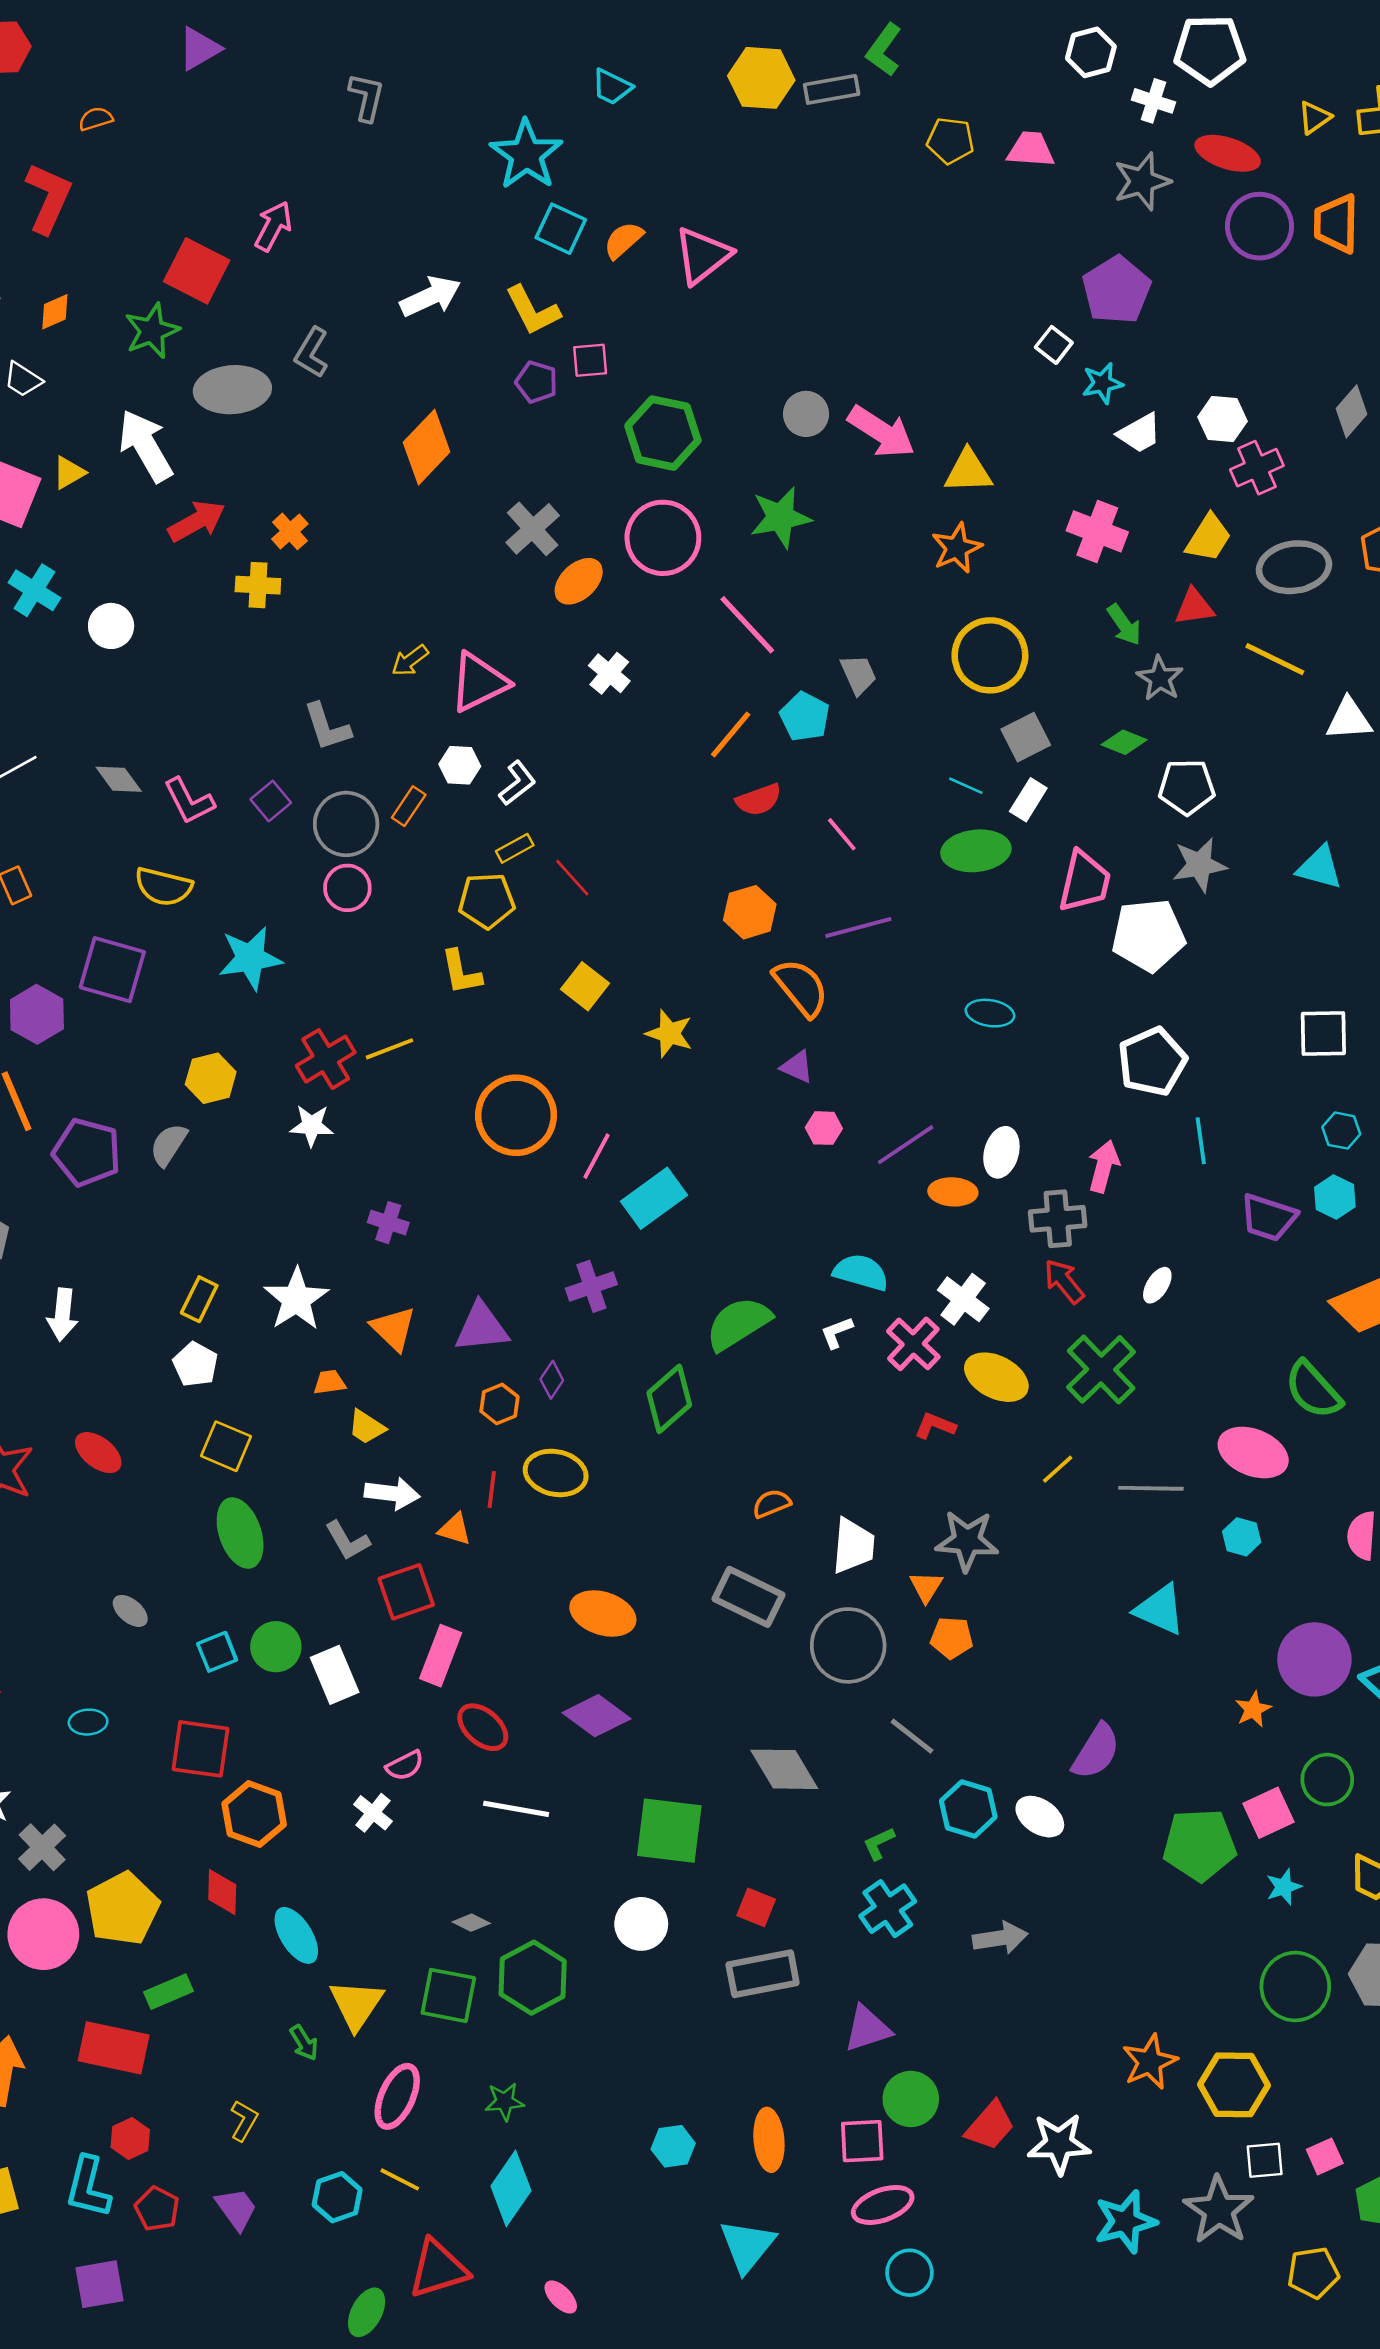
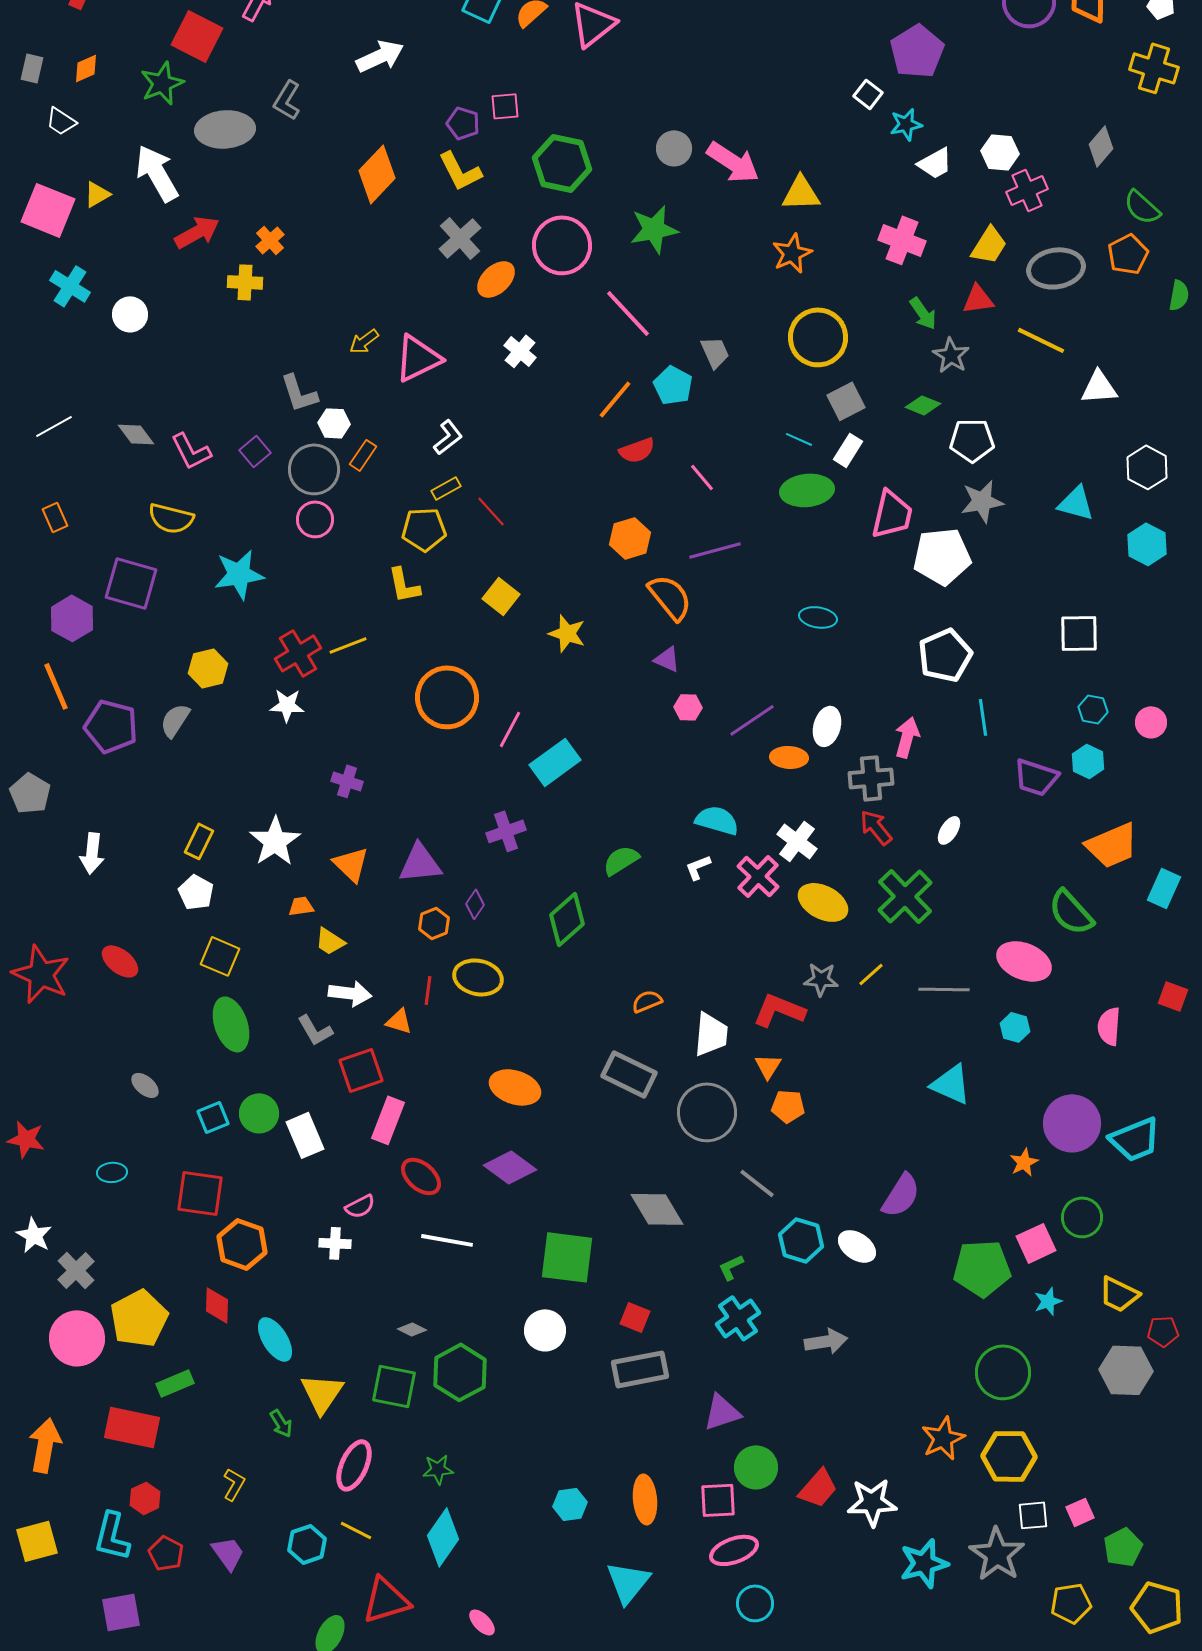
yellow L-shape: (533, 310) -> (460, 171), moved
white hexagon: (460, 765) -> (334, 423), moved
green semicircle: (738, 1323) -> (621, 860), size x0.7
red L-shape: (935, 1426) -> (779, 1010), moved, size x1.6
gray star: (967, 1541) -> (821, 979), moved, size x0.7
white cross: (373, 1813) -> (335, 1243), turned -36
green circle: (1295, 1987) -> (1003, 1372), moved

